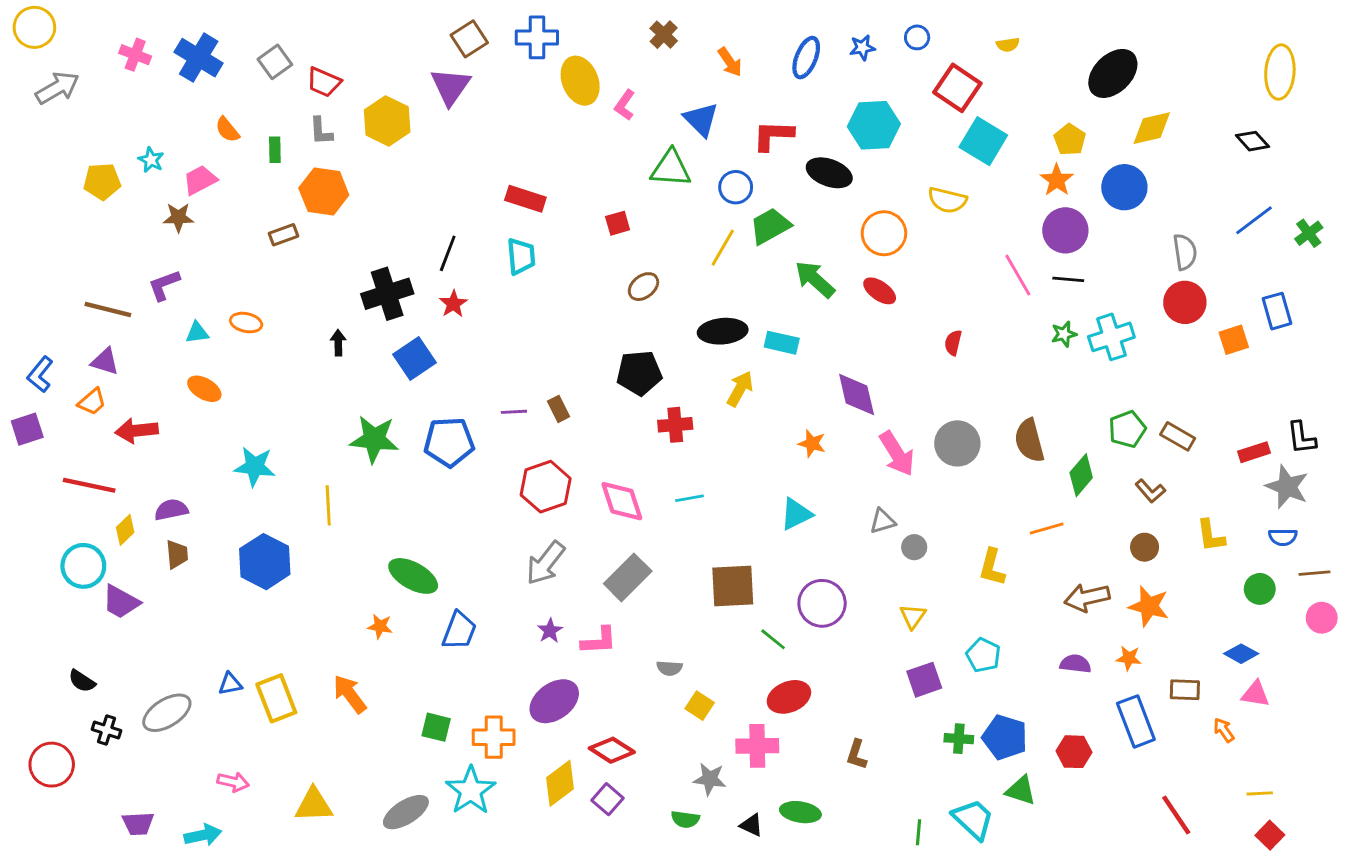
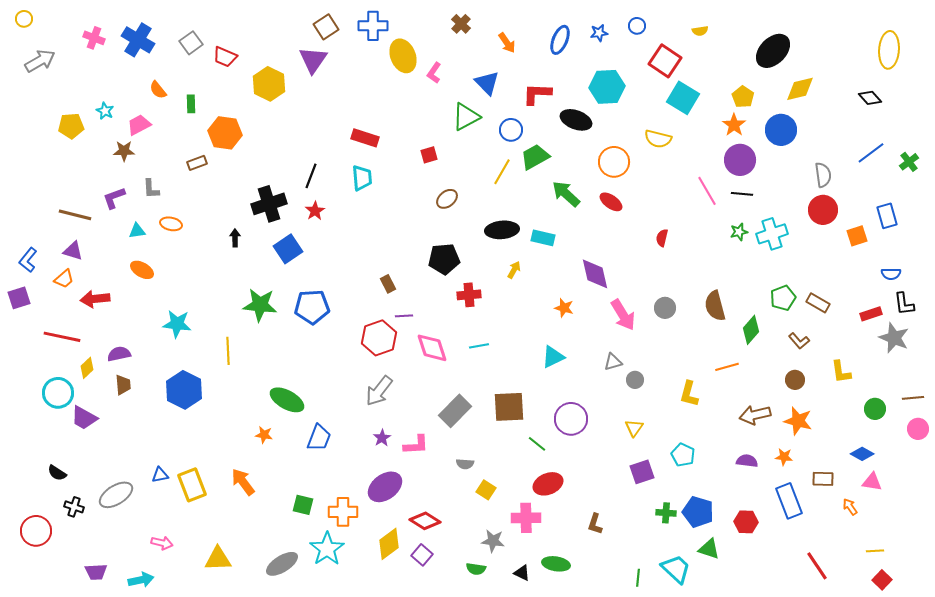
yellow circle: (34, 27) -> (24, 19), size x0.6
gray L-shape: (321, 131) -> (151, 189), moved
green triangle: (671, 168) -> (466, 117), turned -32
yellow arrow: (740, 389) -> (514, 270), size x0.7
purple line: (514, 412) -> (404, 316), moved
gray circle: (957, 443) -> (665, 308), size x0.7
blue semicircle: (1283, 537) -> (891, 274), moved
gray rectangle: (628, 577) -> (455, 411), moved

